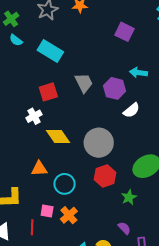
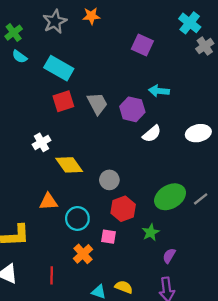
red square: (48, 92) -> (63, 101), moved
gray circle: (99, 143) -> (109, 180), moved, size x0.6
pink square: (47, 211) -> (109, 237), moved
red line: (32, 227) -> (52, 275), moved
purple semicircle: (124, 228) -> (169, 256), moved, turned -104

